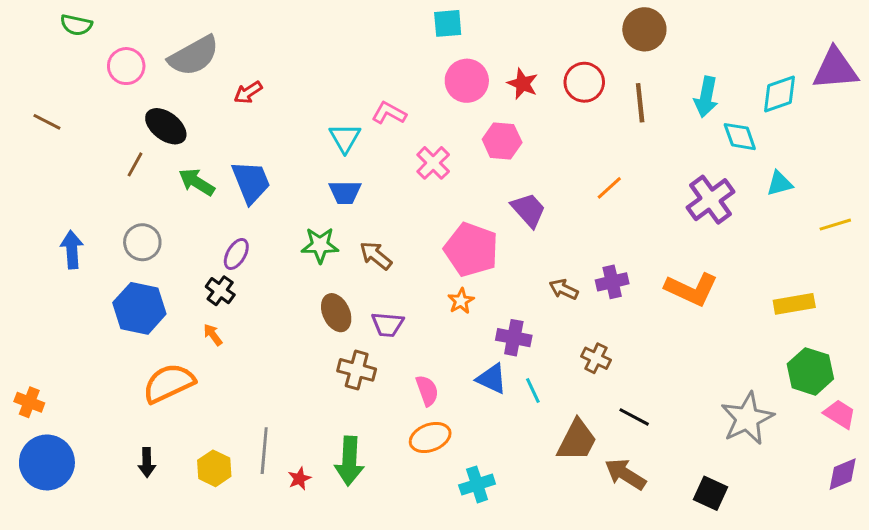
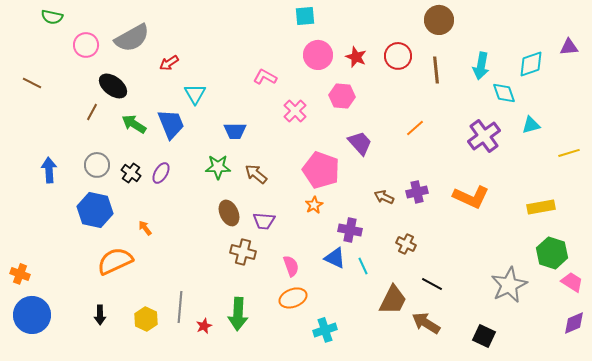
purple triangle: (835, 69) -> (569, 47), size x0.6
cyan triangle: (345, 138) -> (195, 94), moved
black cross: (220, 291) -> (131, 173), moved

